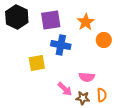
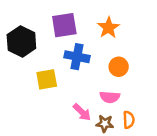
black hexagon: (17, 17) -> (21, 42), moved
orange circle: (104, 40) -> (119, 67), moved

